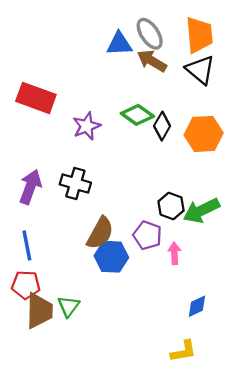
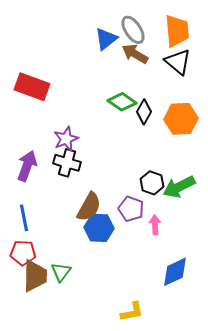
blue triangle: (119, 44) -> (106, 39), turned -35
purple star: (87, 126) -> (66, 139), moved
blue diamond: (197, 306) -> (175, 272), size x1.5
yellow L-shape: (183, 351) -> (132, 312), moved

